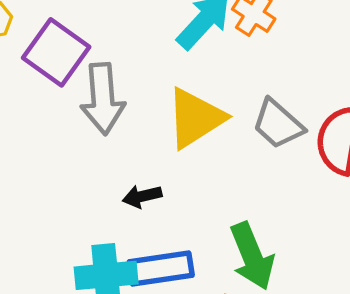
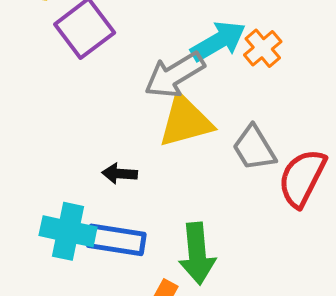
gray arrow: (103, 99) -> (175, 75), moved, turned 46

